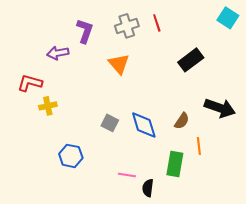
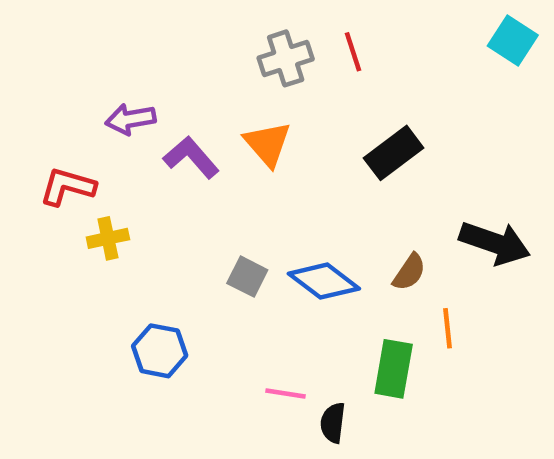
purple L-shape: (85, 31) -> (191, 157), moved, turned -60
black rectangle: (191, 60) -> (394, 153), moved
blue diamond: (144, 125) -> (324, 281), turned -36

